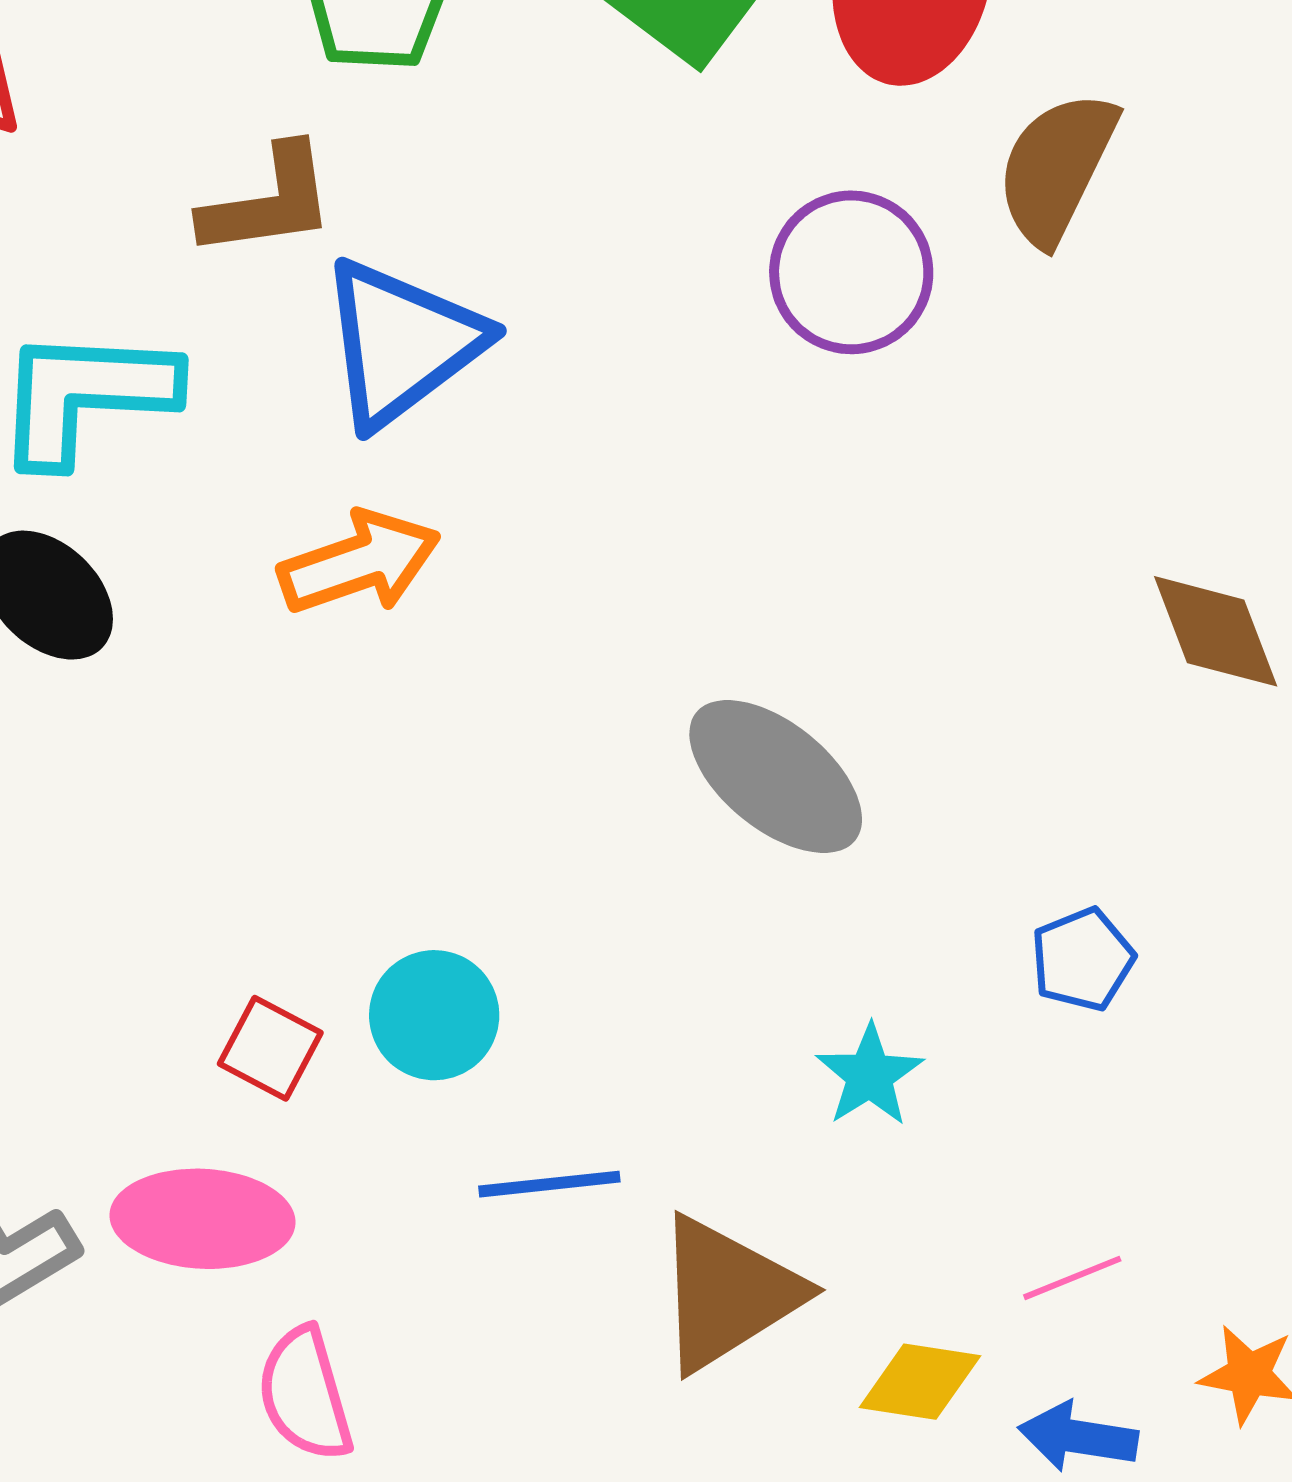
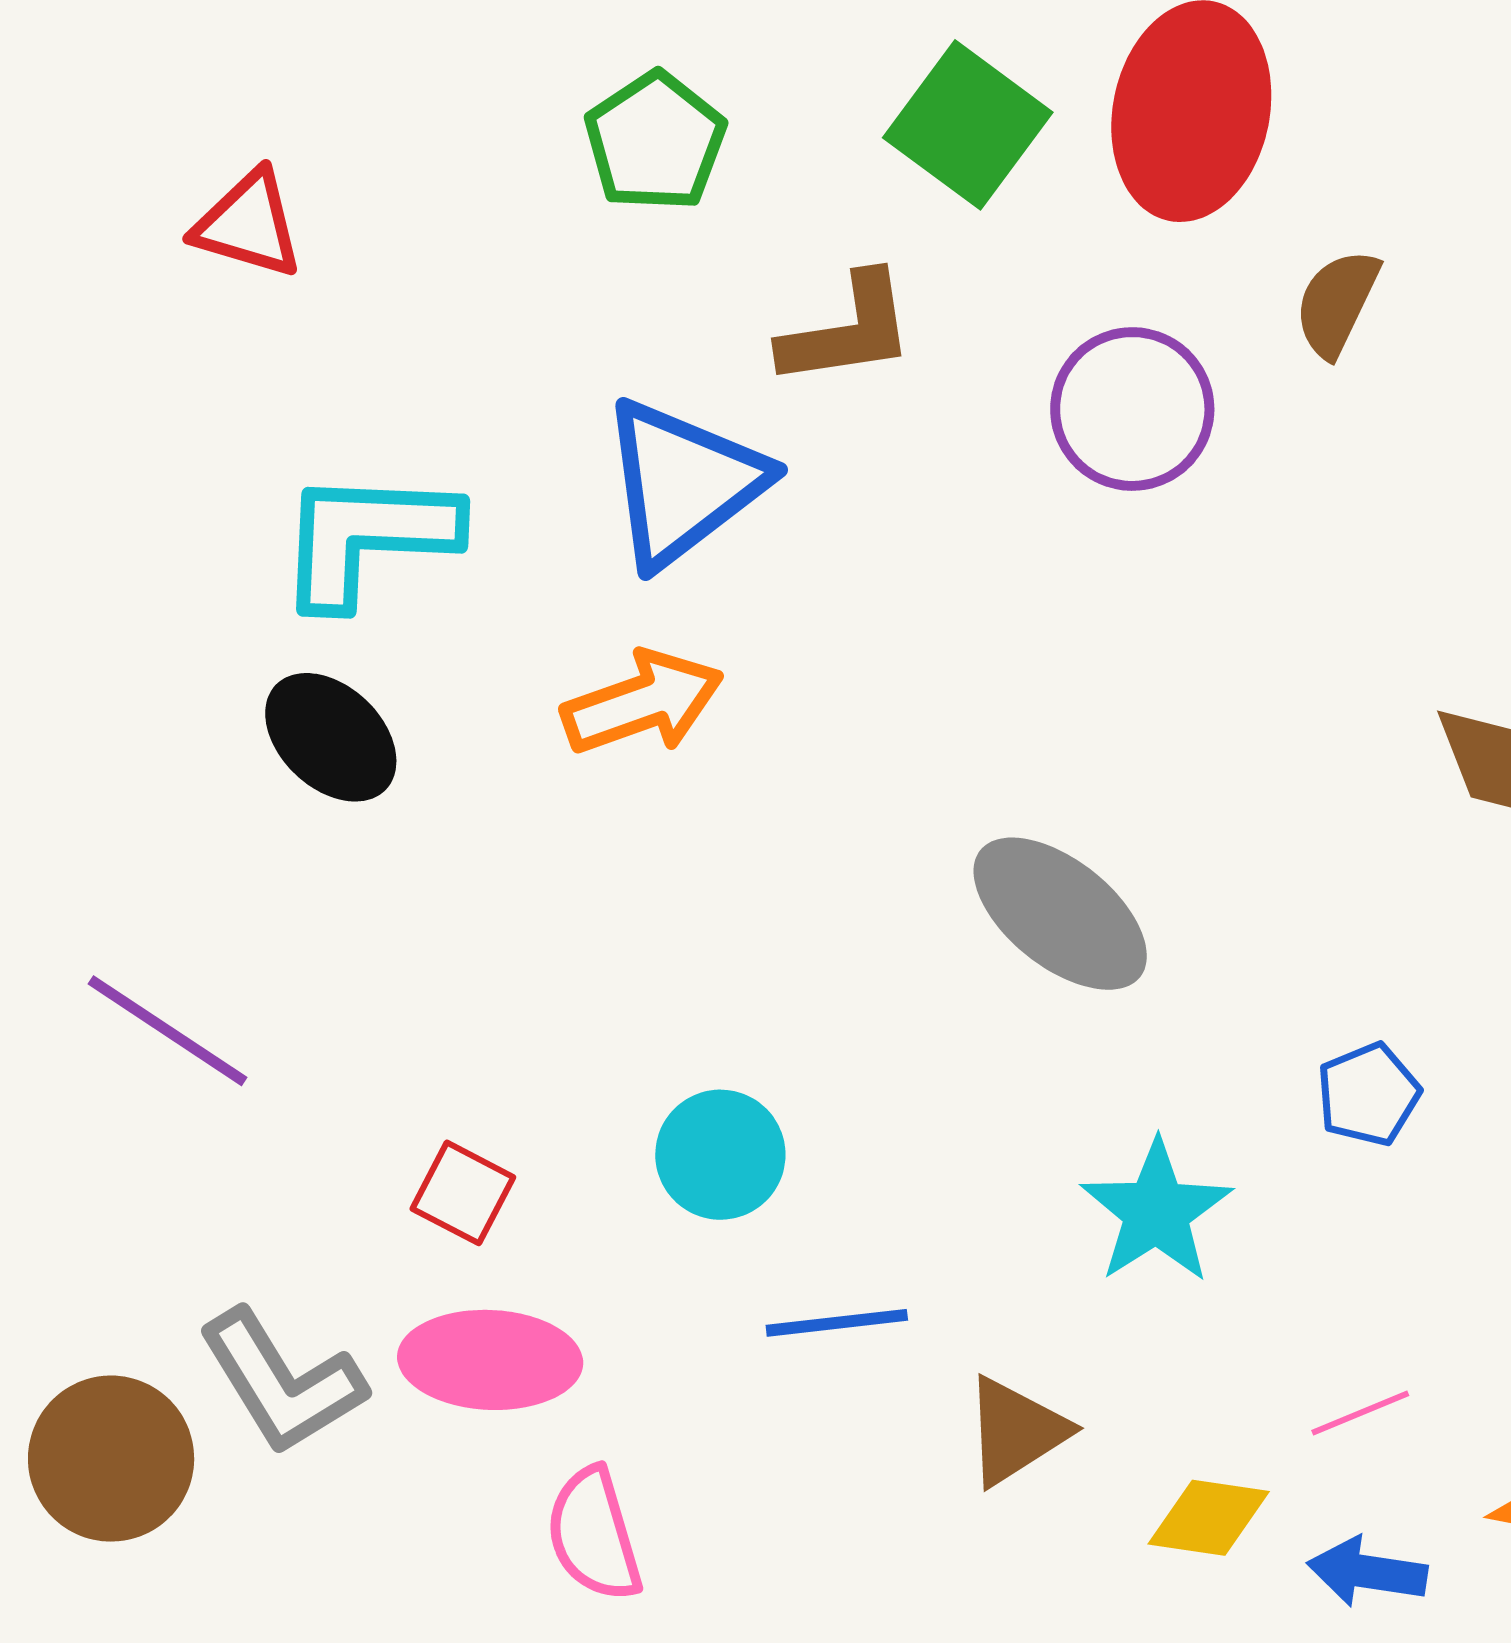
brown semicircle: (1057, 168) -> (1337, 303), size x0.7
brown L-shape: (268, 202) -> (848, 330), moved
red square: (270, 1048) -> (463, 1193), moved
cyan star: (870, 1075) -> (1156, 1212), size x1.4
brown triangle: (728, 1294) -> (1016, 1431), size x0.7

